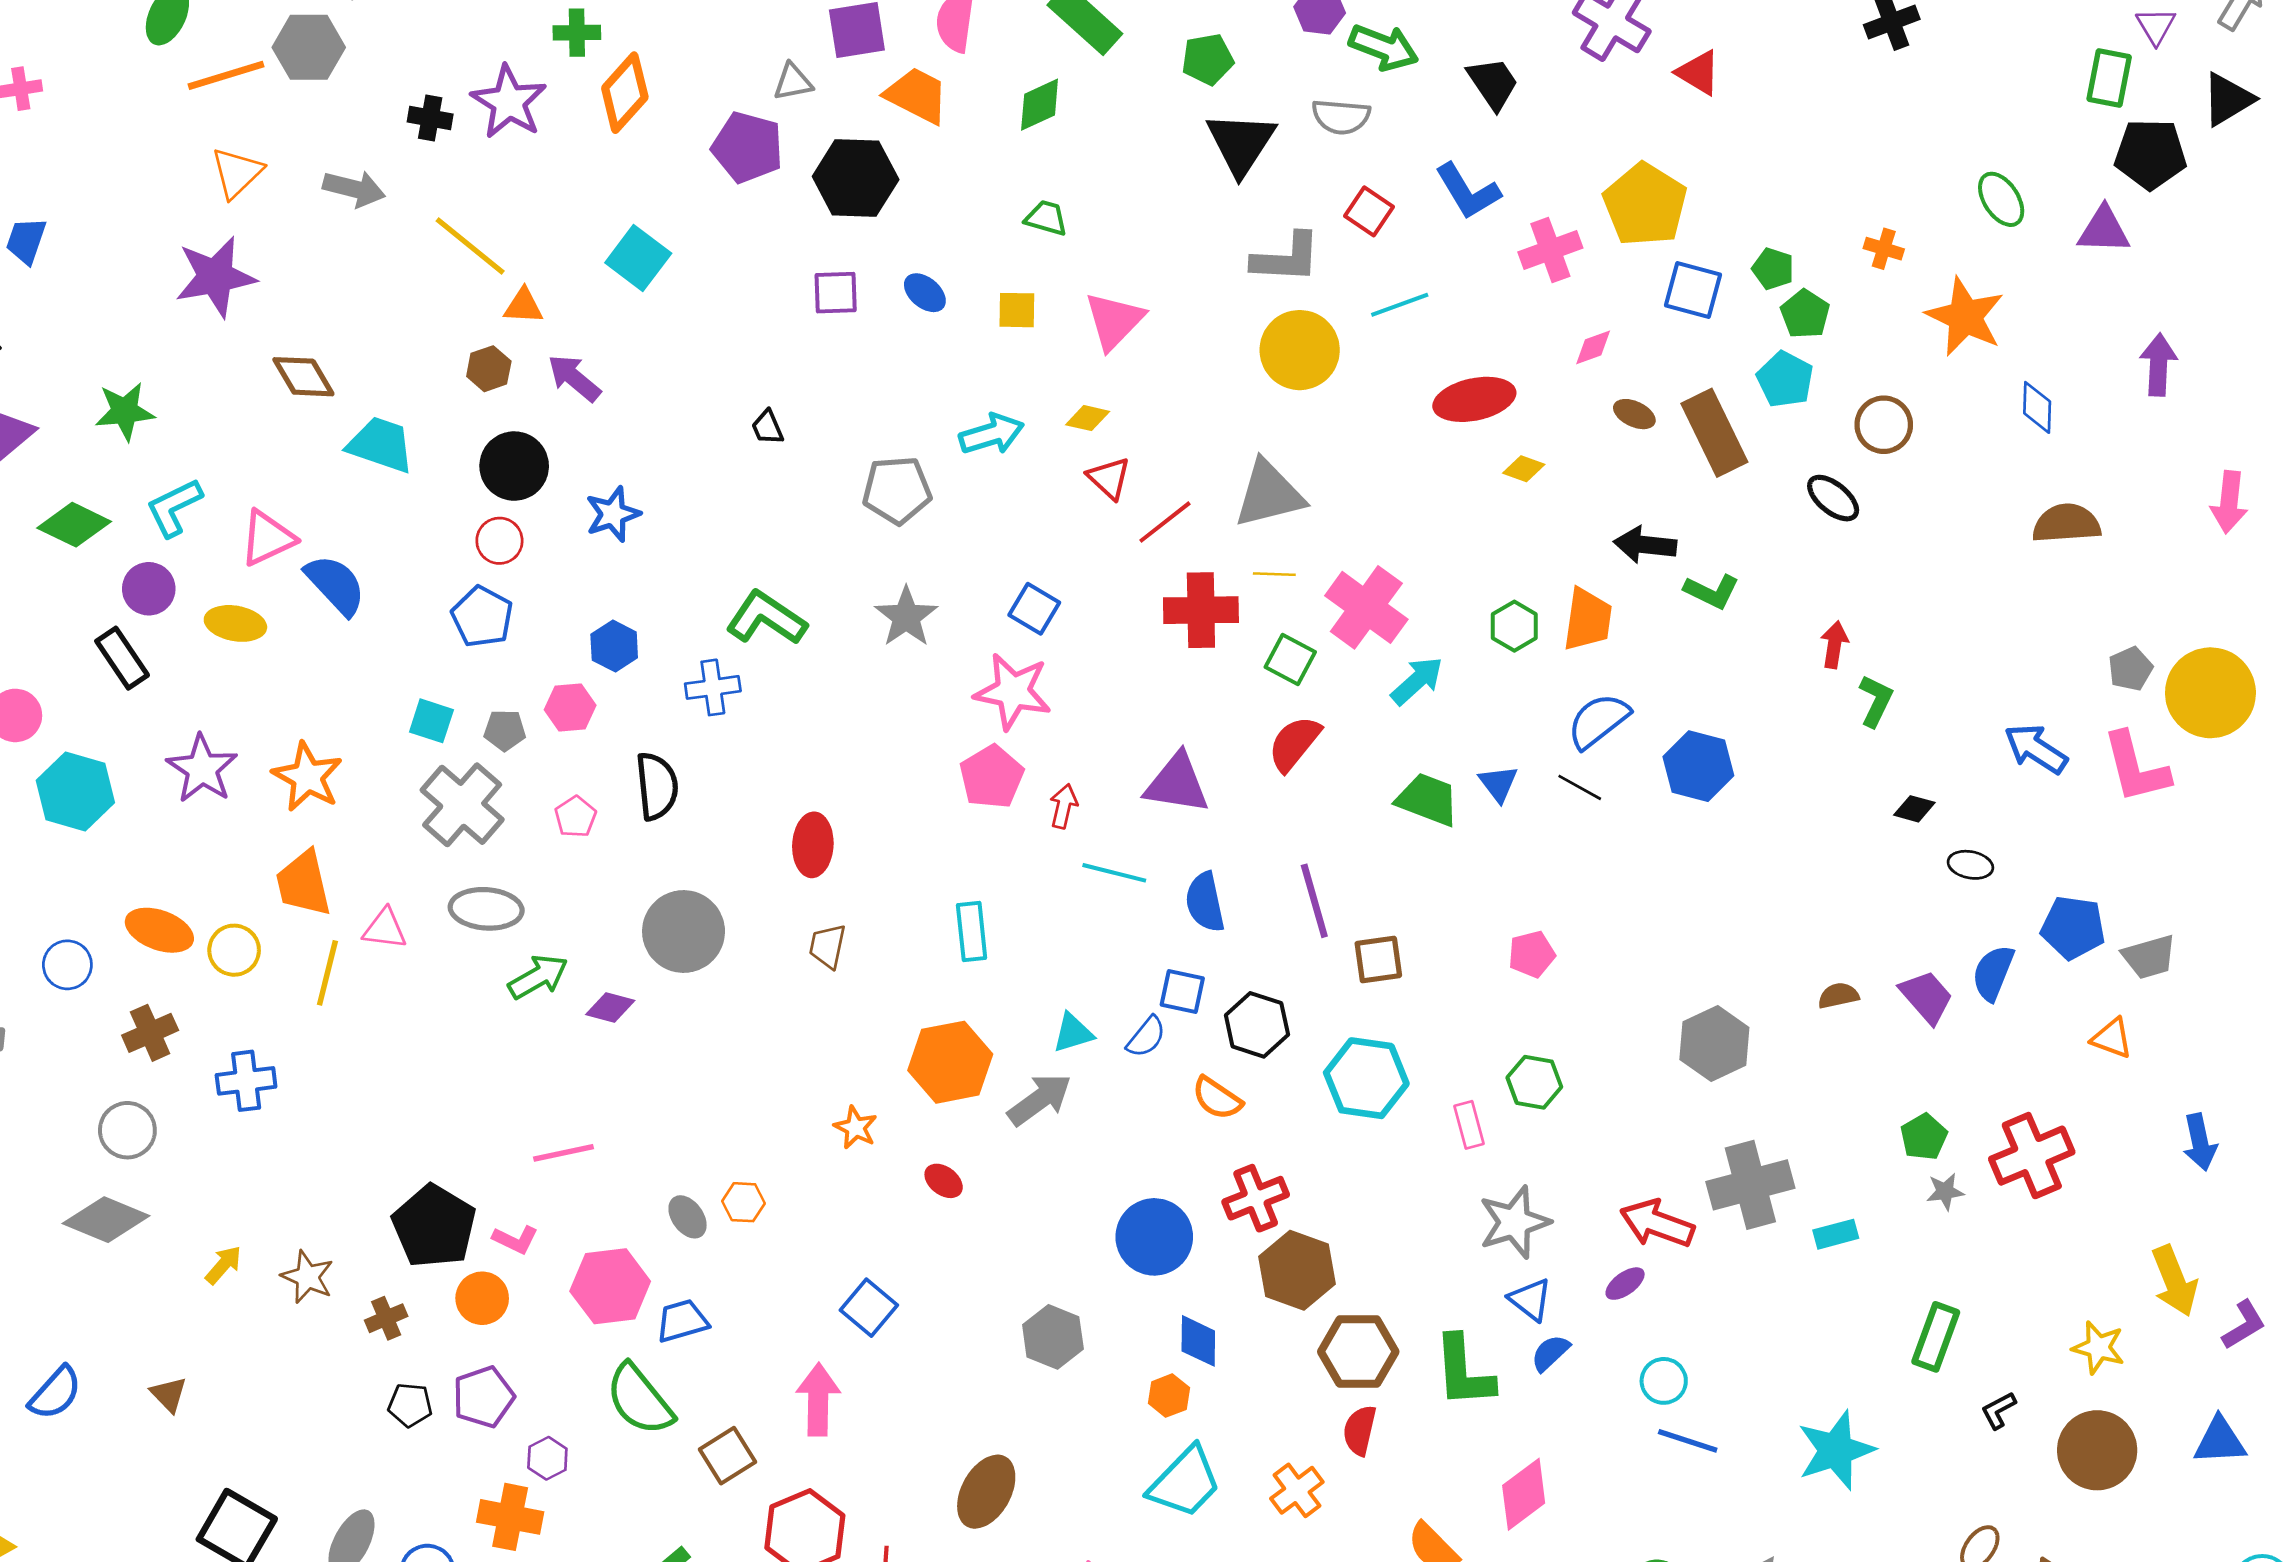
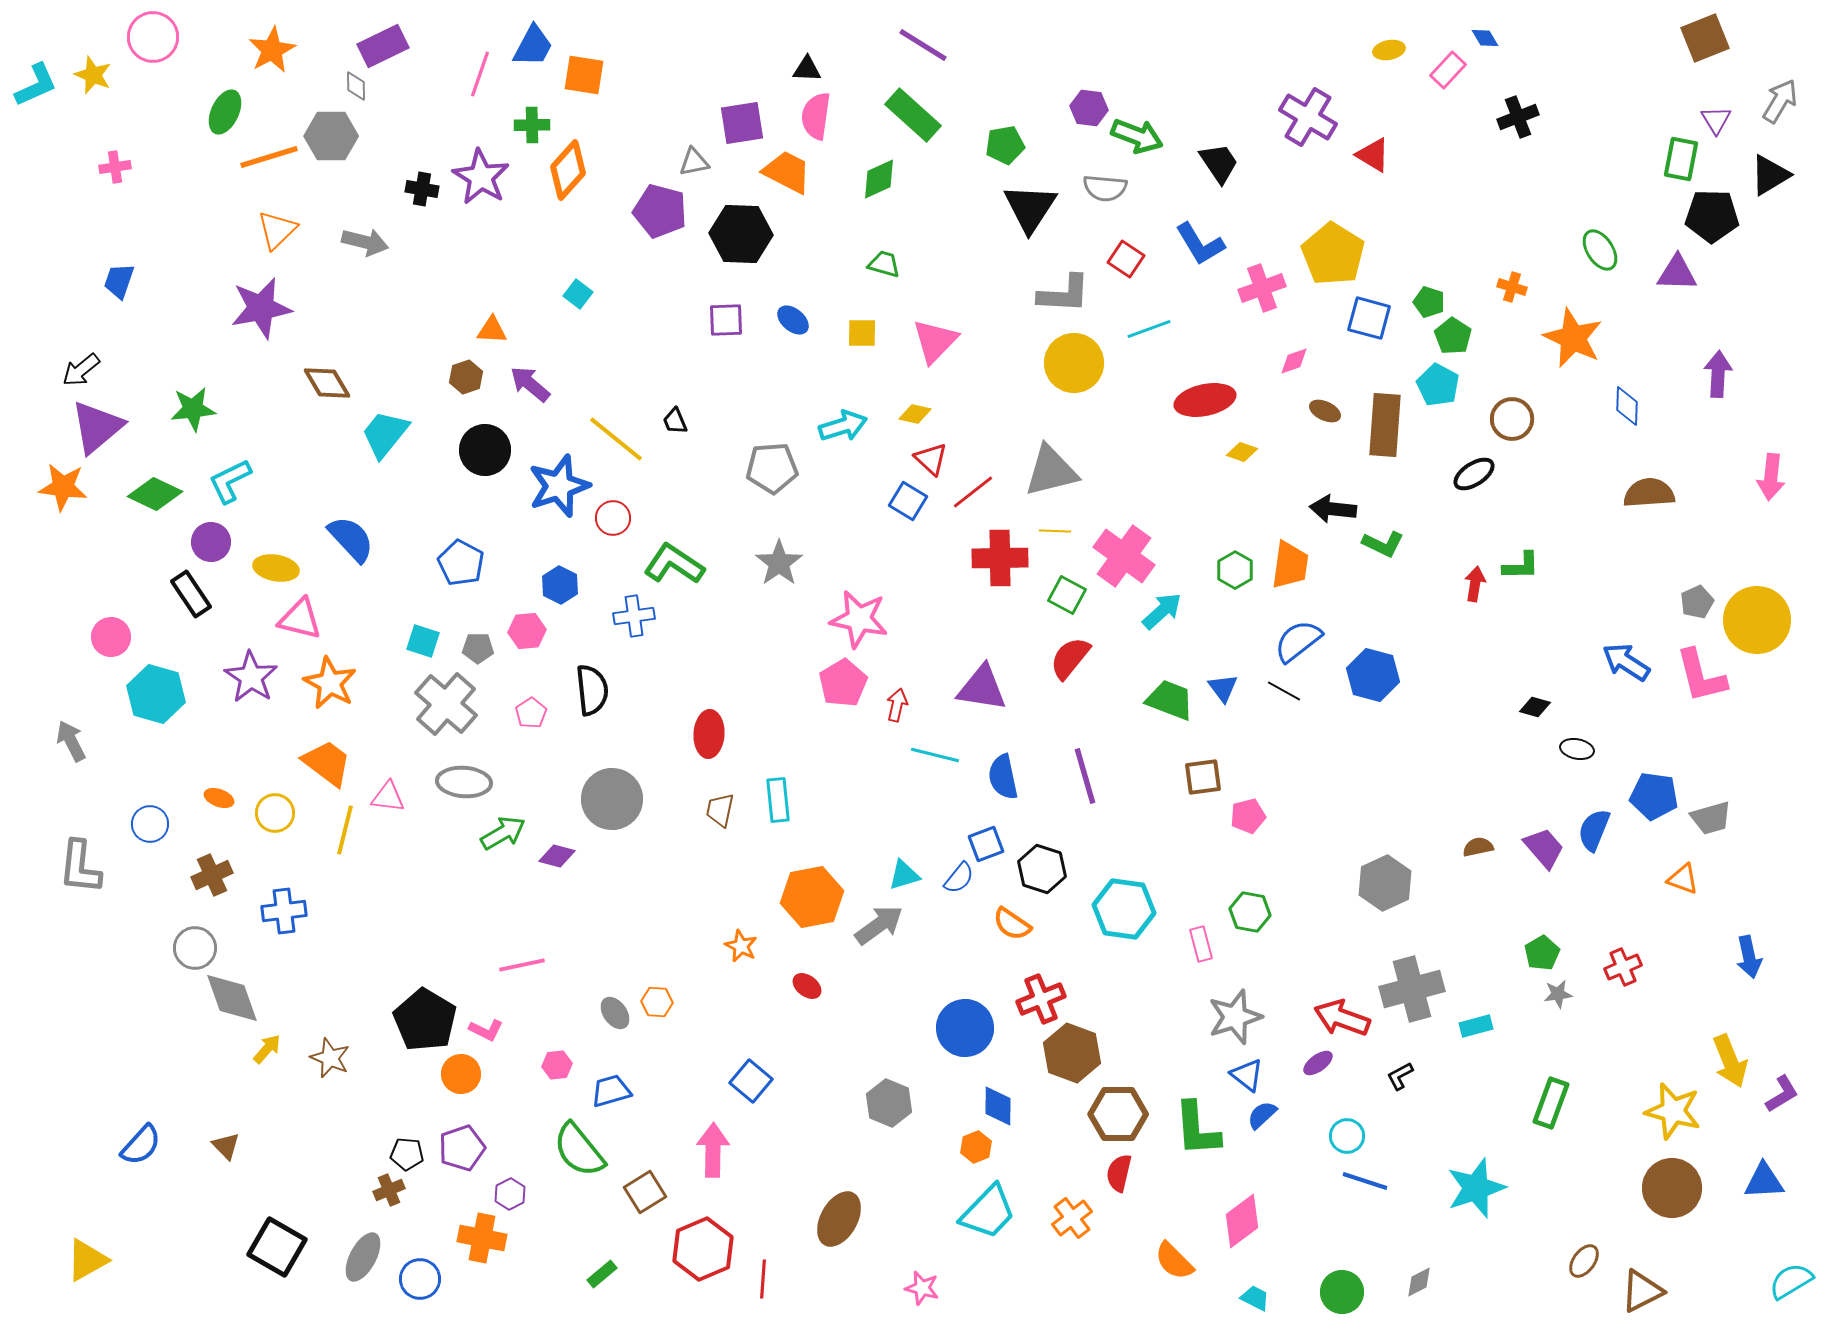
yellow line: (470, 246) -> (616, 439), moved
cyan square: (638, 258) -> (578, 294), size x0.6
brown rectangle: (1714, 433) -> (1385, 425), turned 30
cyan trapezoid: (381, 445) -> (385, 434), turned -70
black ellipse: (1833, 498) -> (1474, 474), turned -72
blue star: (613, 514) -> (559, 486), size x1.5
pink triangle: (267, 538) -> (300, 619), moved, turned 39
red circle: (499, 541) -> (613, 518), moved
blue square: (1034, 609) -> (908, 501), moved
green L-shape: (1876, 701) -> (1521, 566), moved, turned 63
orange trapezoid: (303, 883) -> (327, 763), turned 140
orange ellipse: (159, 930) -> (219, 798), size x0.6
cyan rectangle: (972, 931) -> (778, 800), moved
brown square: (1378, 960) -> (1203, 777), moved
blue square: (1182, 992) -> (986, 844), turned -33
red cross: (2032, 1156) -> (1623, 967), size x0.6
gray diamond: (106, 1220) -> (232, 998), moved, turned 48
pink hexagon: (610, 1286) -> (557, 1065), size x0.5
brown cross: (386, 1318) -> (389, 1190), moved
yellow star: (2098, 1348) -> (1673, 1111), size x1.4
black L-shape: (1998, 1410) -> (1400, 1076), moved

